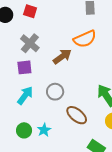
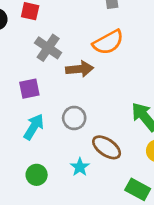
gray cross: (30, 43) -> (48, 48), moved
brown arrow: (62, 56) -> (80, 69), turned 36
cyan star: (44, 130) -> (80, 167), moved

